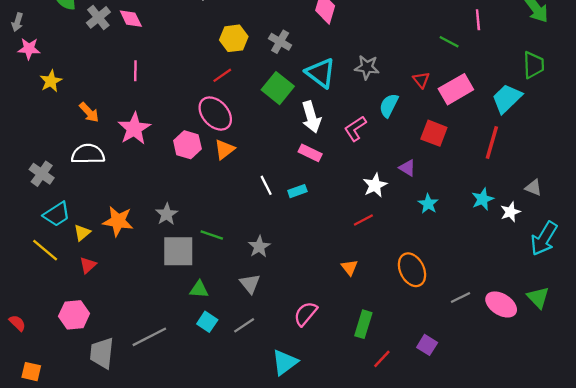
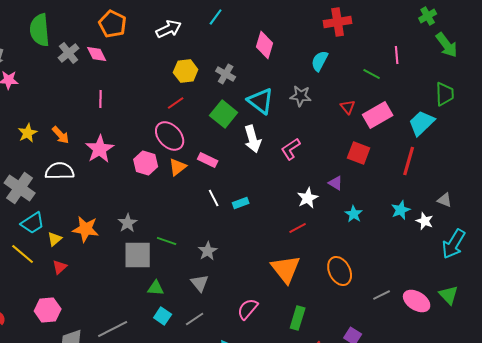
yellow star: (51, 81) -> (28, 133), moved
cyan semicircle: (389, 105) -> (320, 61), moved
pink rectangle: (310, 153) -> (208, 160), moved
gray cross: (42, 174) -> (20, 188), size x1.4
white star: (510, 212) -> (425, 221), turned -30
orange triangle: (349, 267) -> (286, 269), size x2.0

